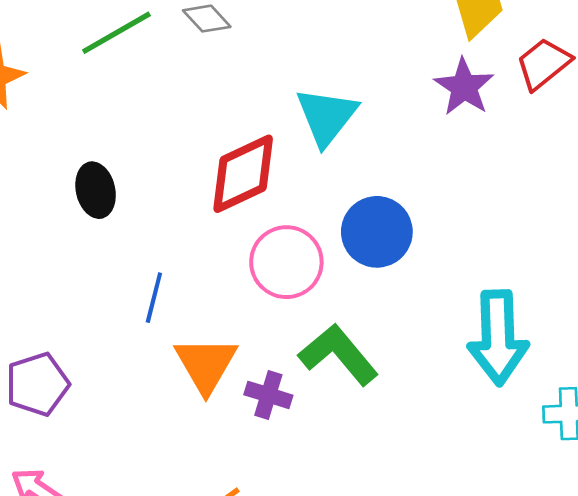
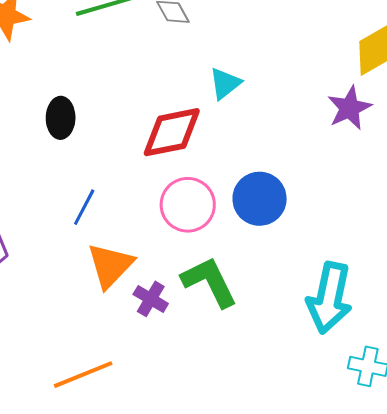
cyan triangle: (327, 116) -> (225, 83), moved, size x0.7

